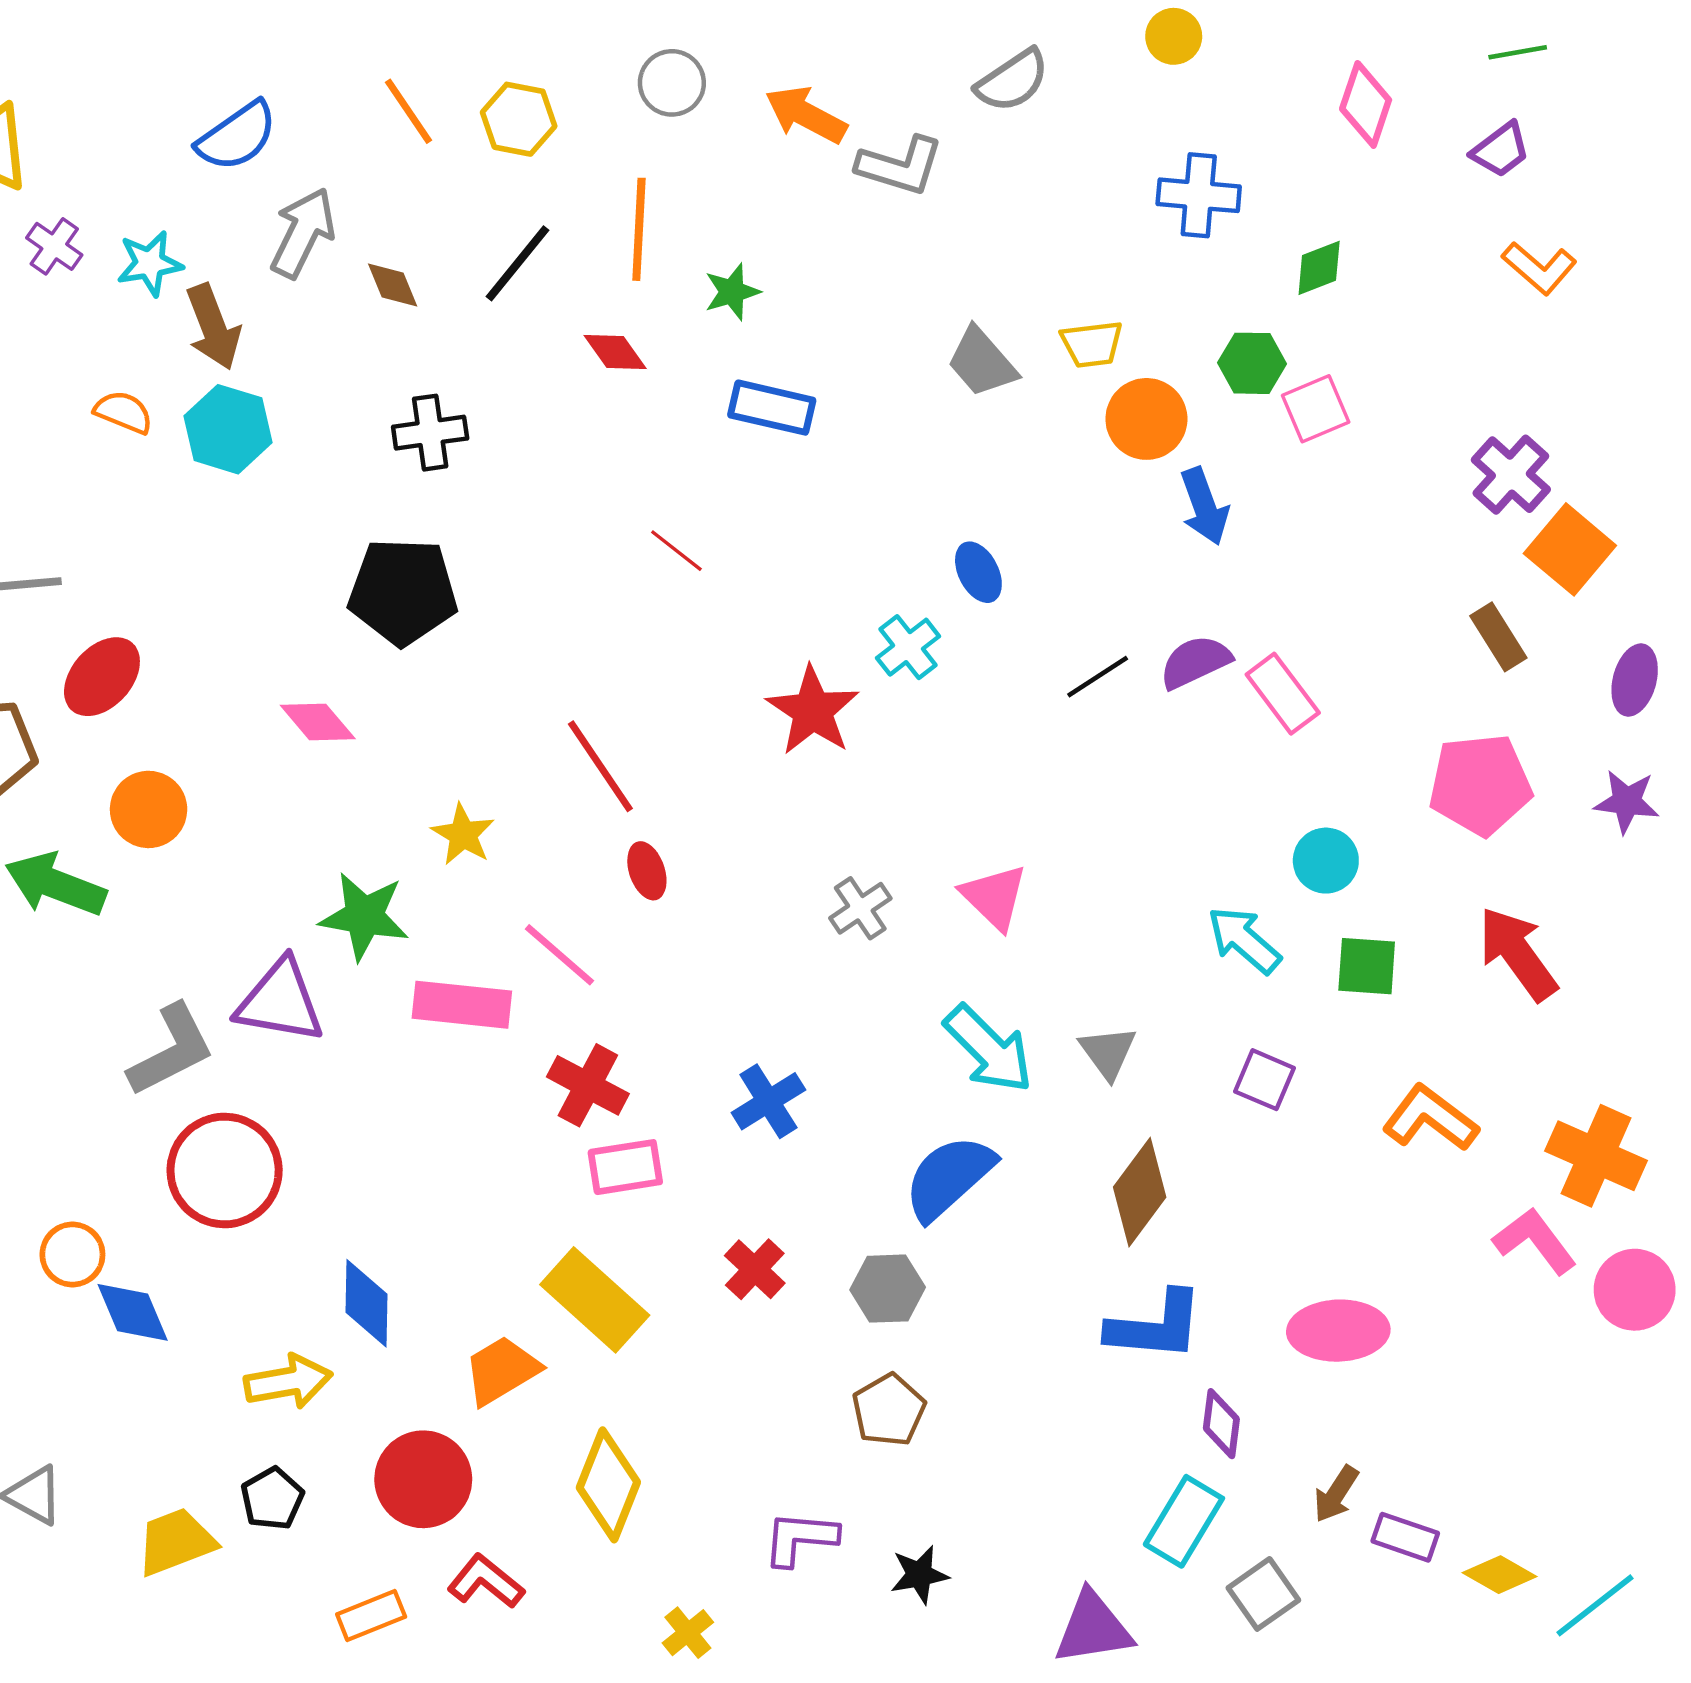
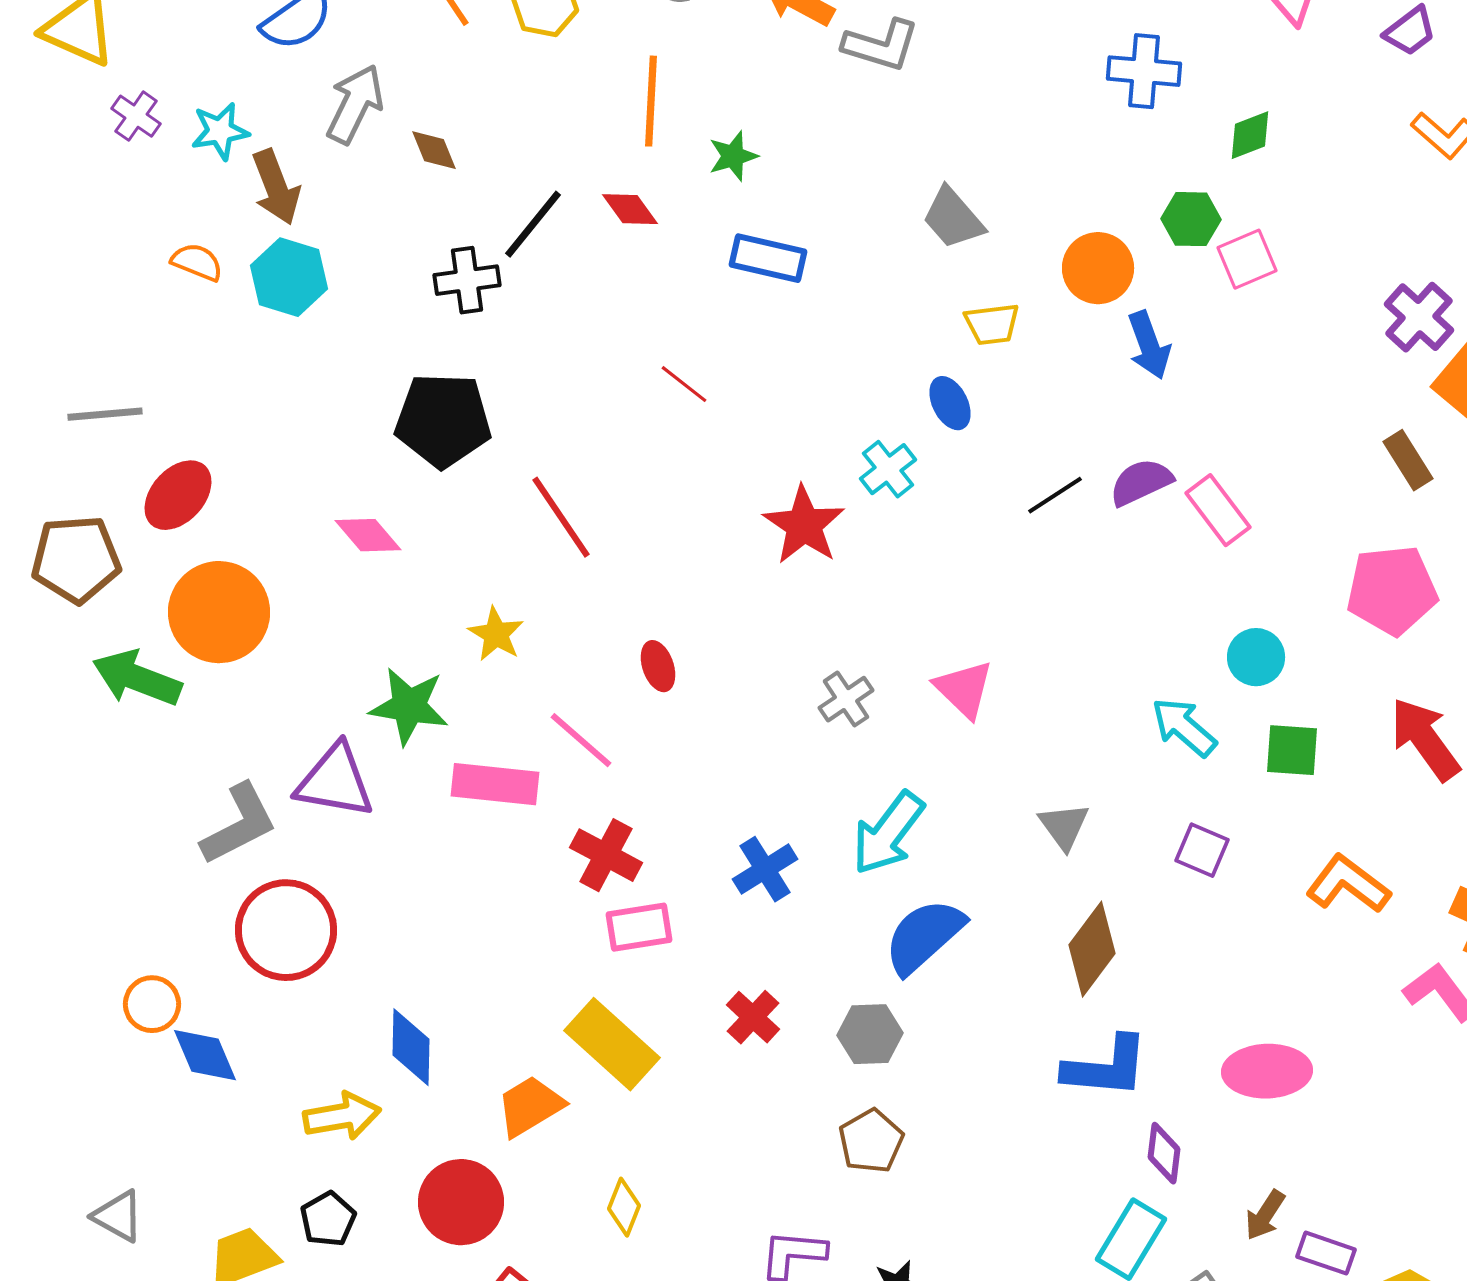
black line: (517, 263) -> (533, 224), moved
yellow trapezoid: (1092, 344) -> (992, 324), moved
red line: (600, 766) -> (561, 517), moved
orange circle: (149, 809) -> (219, 612), size x1.5
cyan arrow: (989, 1049) -> (888, 833), moved, turned 82
yellow diamond: (608, 1485) -> (624, 1207), size x0.6

